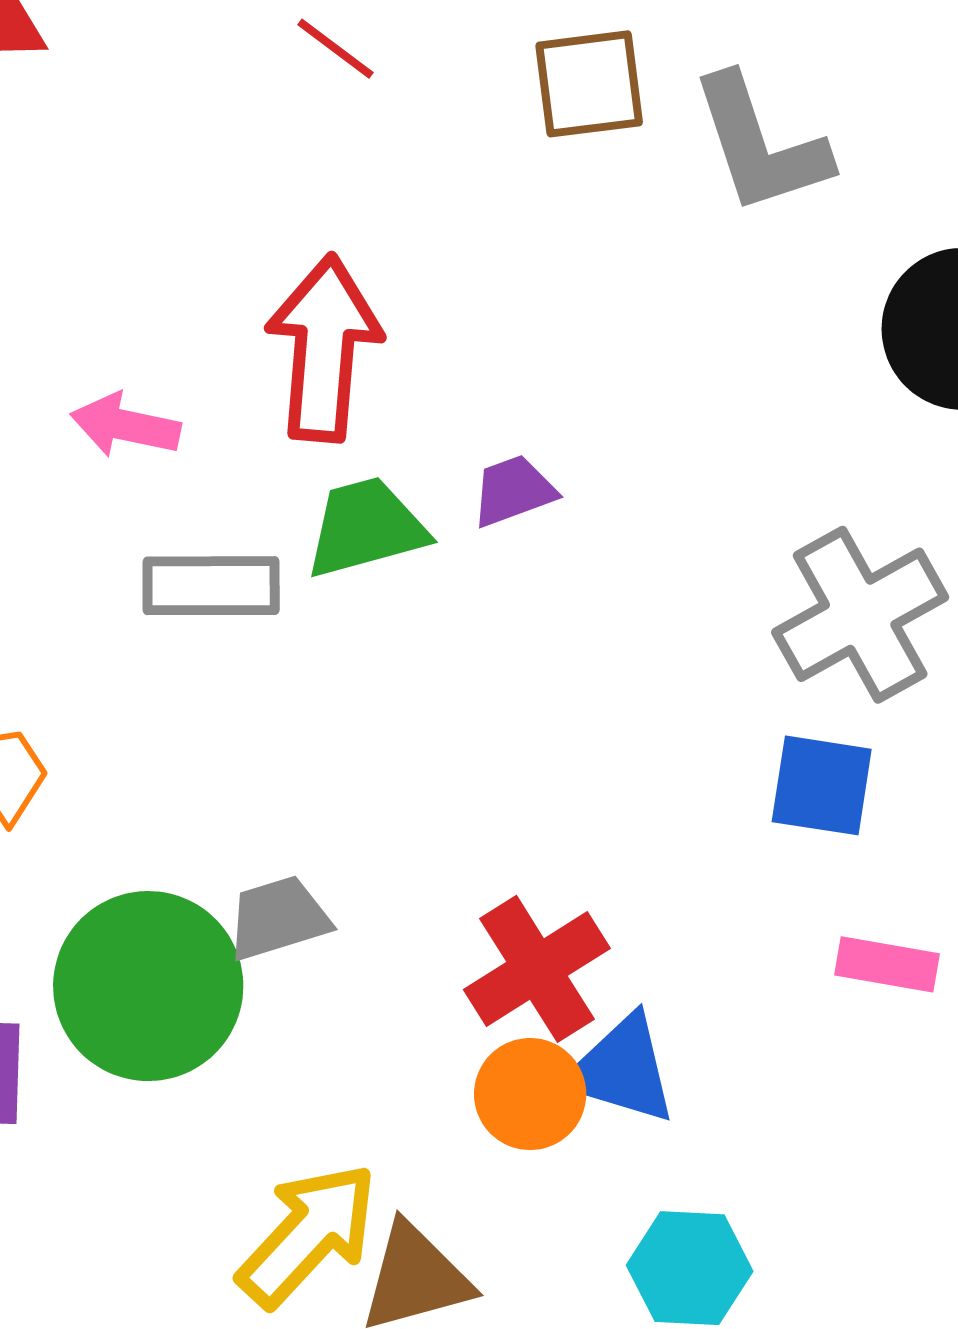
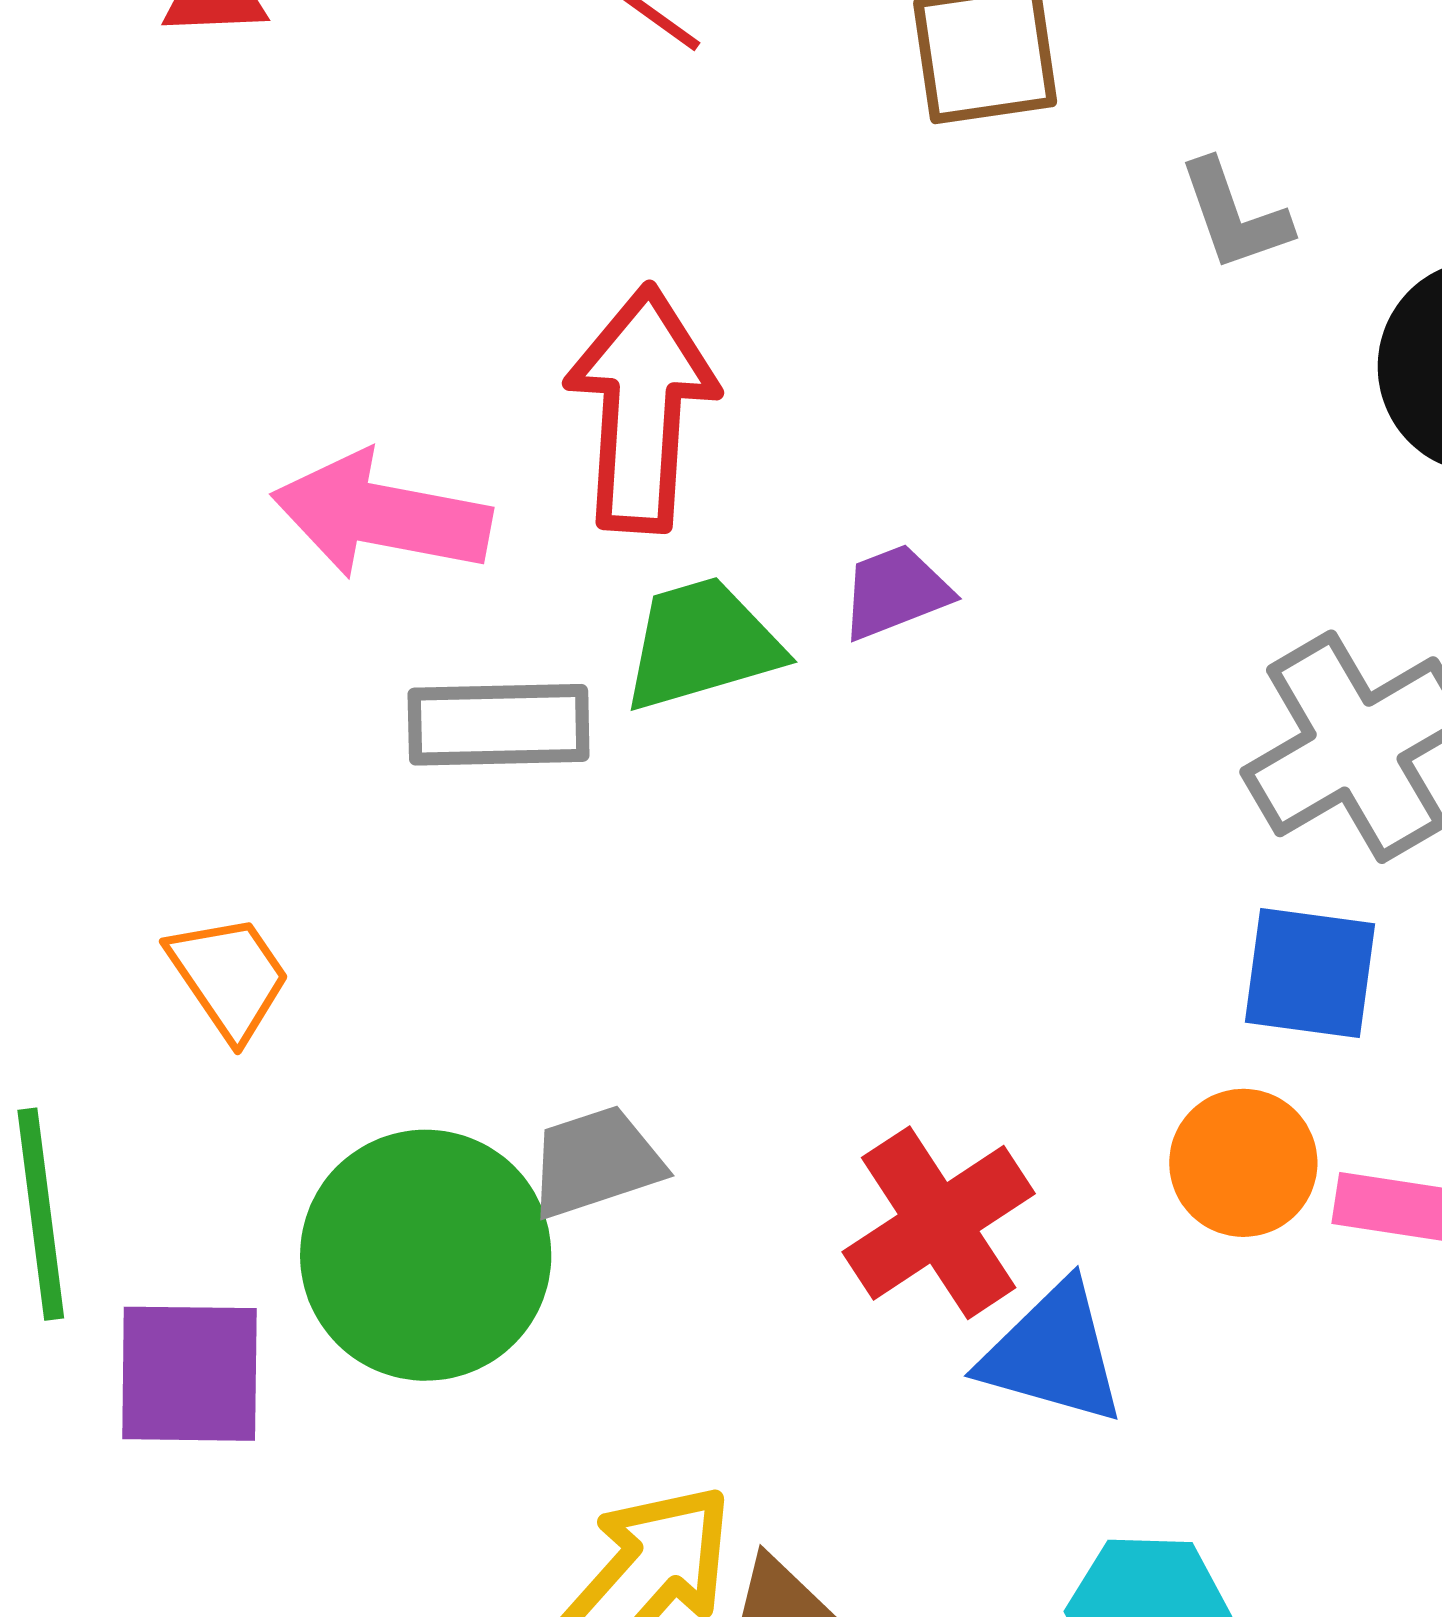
gray L-shape: (760, 145) -> (1234, 215), moved, size x0.6
pink arrow: (125, 425) -> (381, 515), size x1.5
orange circle: (530, 1094) -> (1243, 1163), moved

